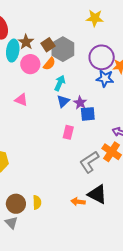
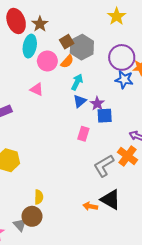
yellow star: (95, 18) -> (117, 16), turned 30
brown star: (26, 42) -> (40, 24), moved
pink triangle: (21, 100) -> (37, 89), moved
yellow semicircle: (37, 202) -> (39, 197), moved
brown circle: (16, 204) -> (32, 216), moved

